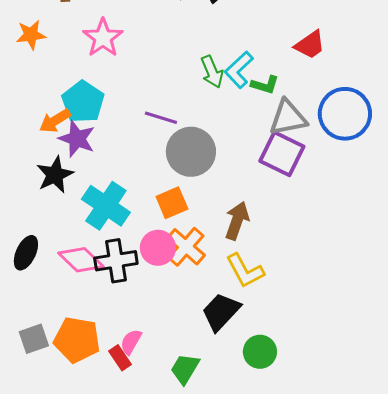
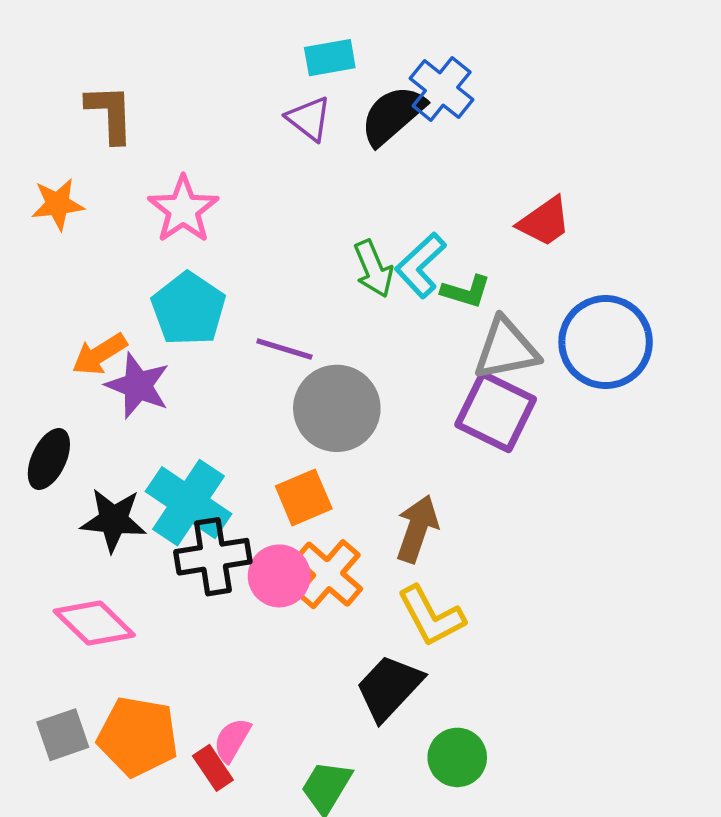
cyan pentagon: (83, 102) -> (188, 309), moved
black star: (55, 175) -> (113, 520), moved, turned 30
black ellipse: (26, 253) -> (49, 459), moved
pink diamond: (81, 260) -> (94, 623), moved
black cross: (116, 261) -> (213, 557), moved

